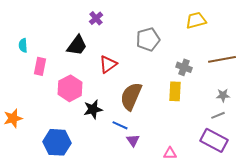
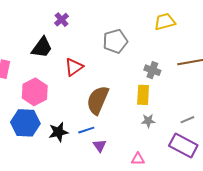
gray star: (223, 95) -> (148, 121), moved
black star: (93, 109) -> (58, 132), moved
blue line: (120, 125) -> (86, 130), turned -42
blue hexagon: (57, 142) -> (25, 123), moved

